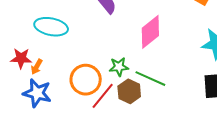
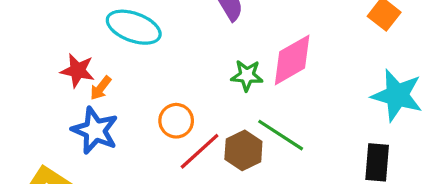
green star: (119, 67) -> (247, 75), moved
orange circle: (86, 80) -> (176, 121), size x0.7

